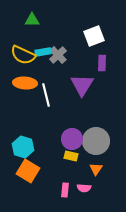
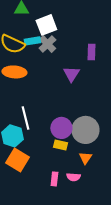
white square: (94, 36) -> (46, 25), moved
purple triangle: (82, 85) -> (71, 74), size x0.7
white line: (46, 95) -> (25, 118), moved

